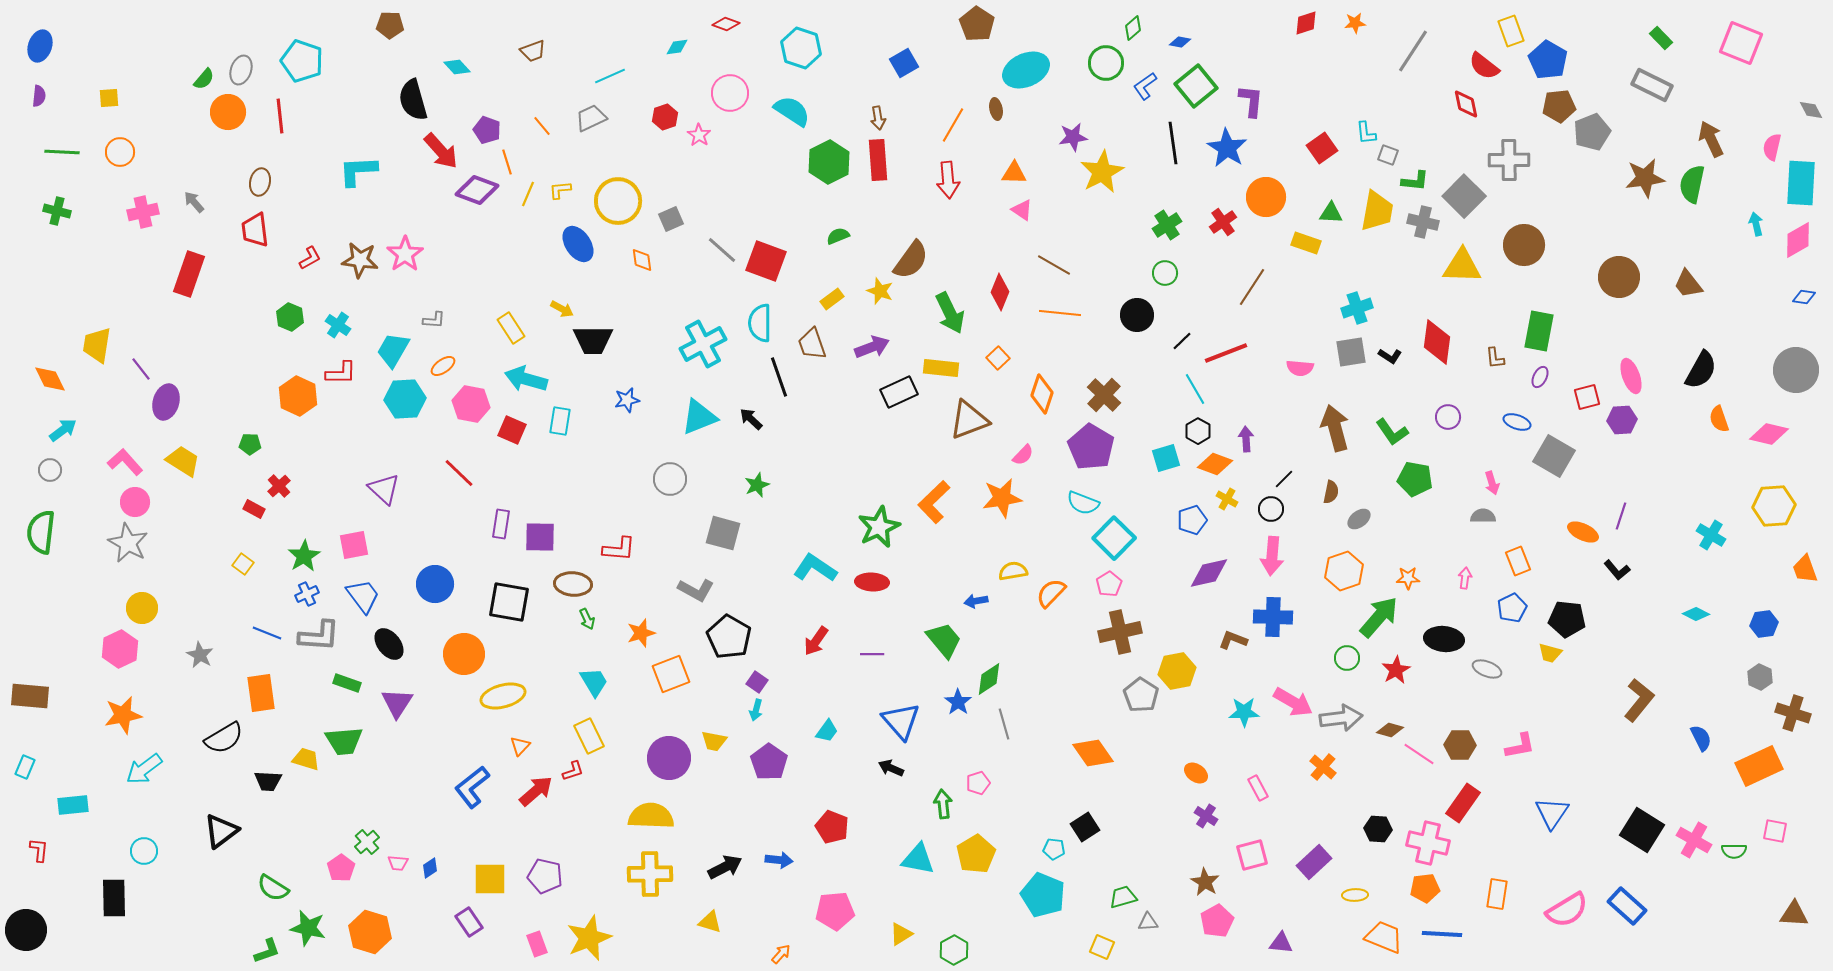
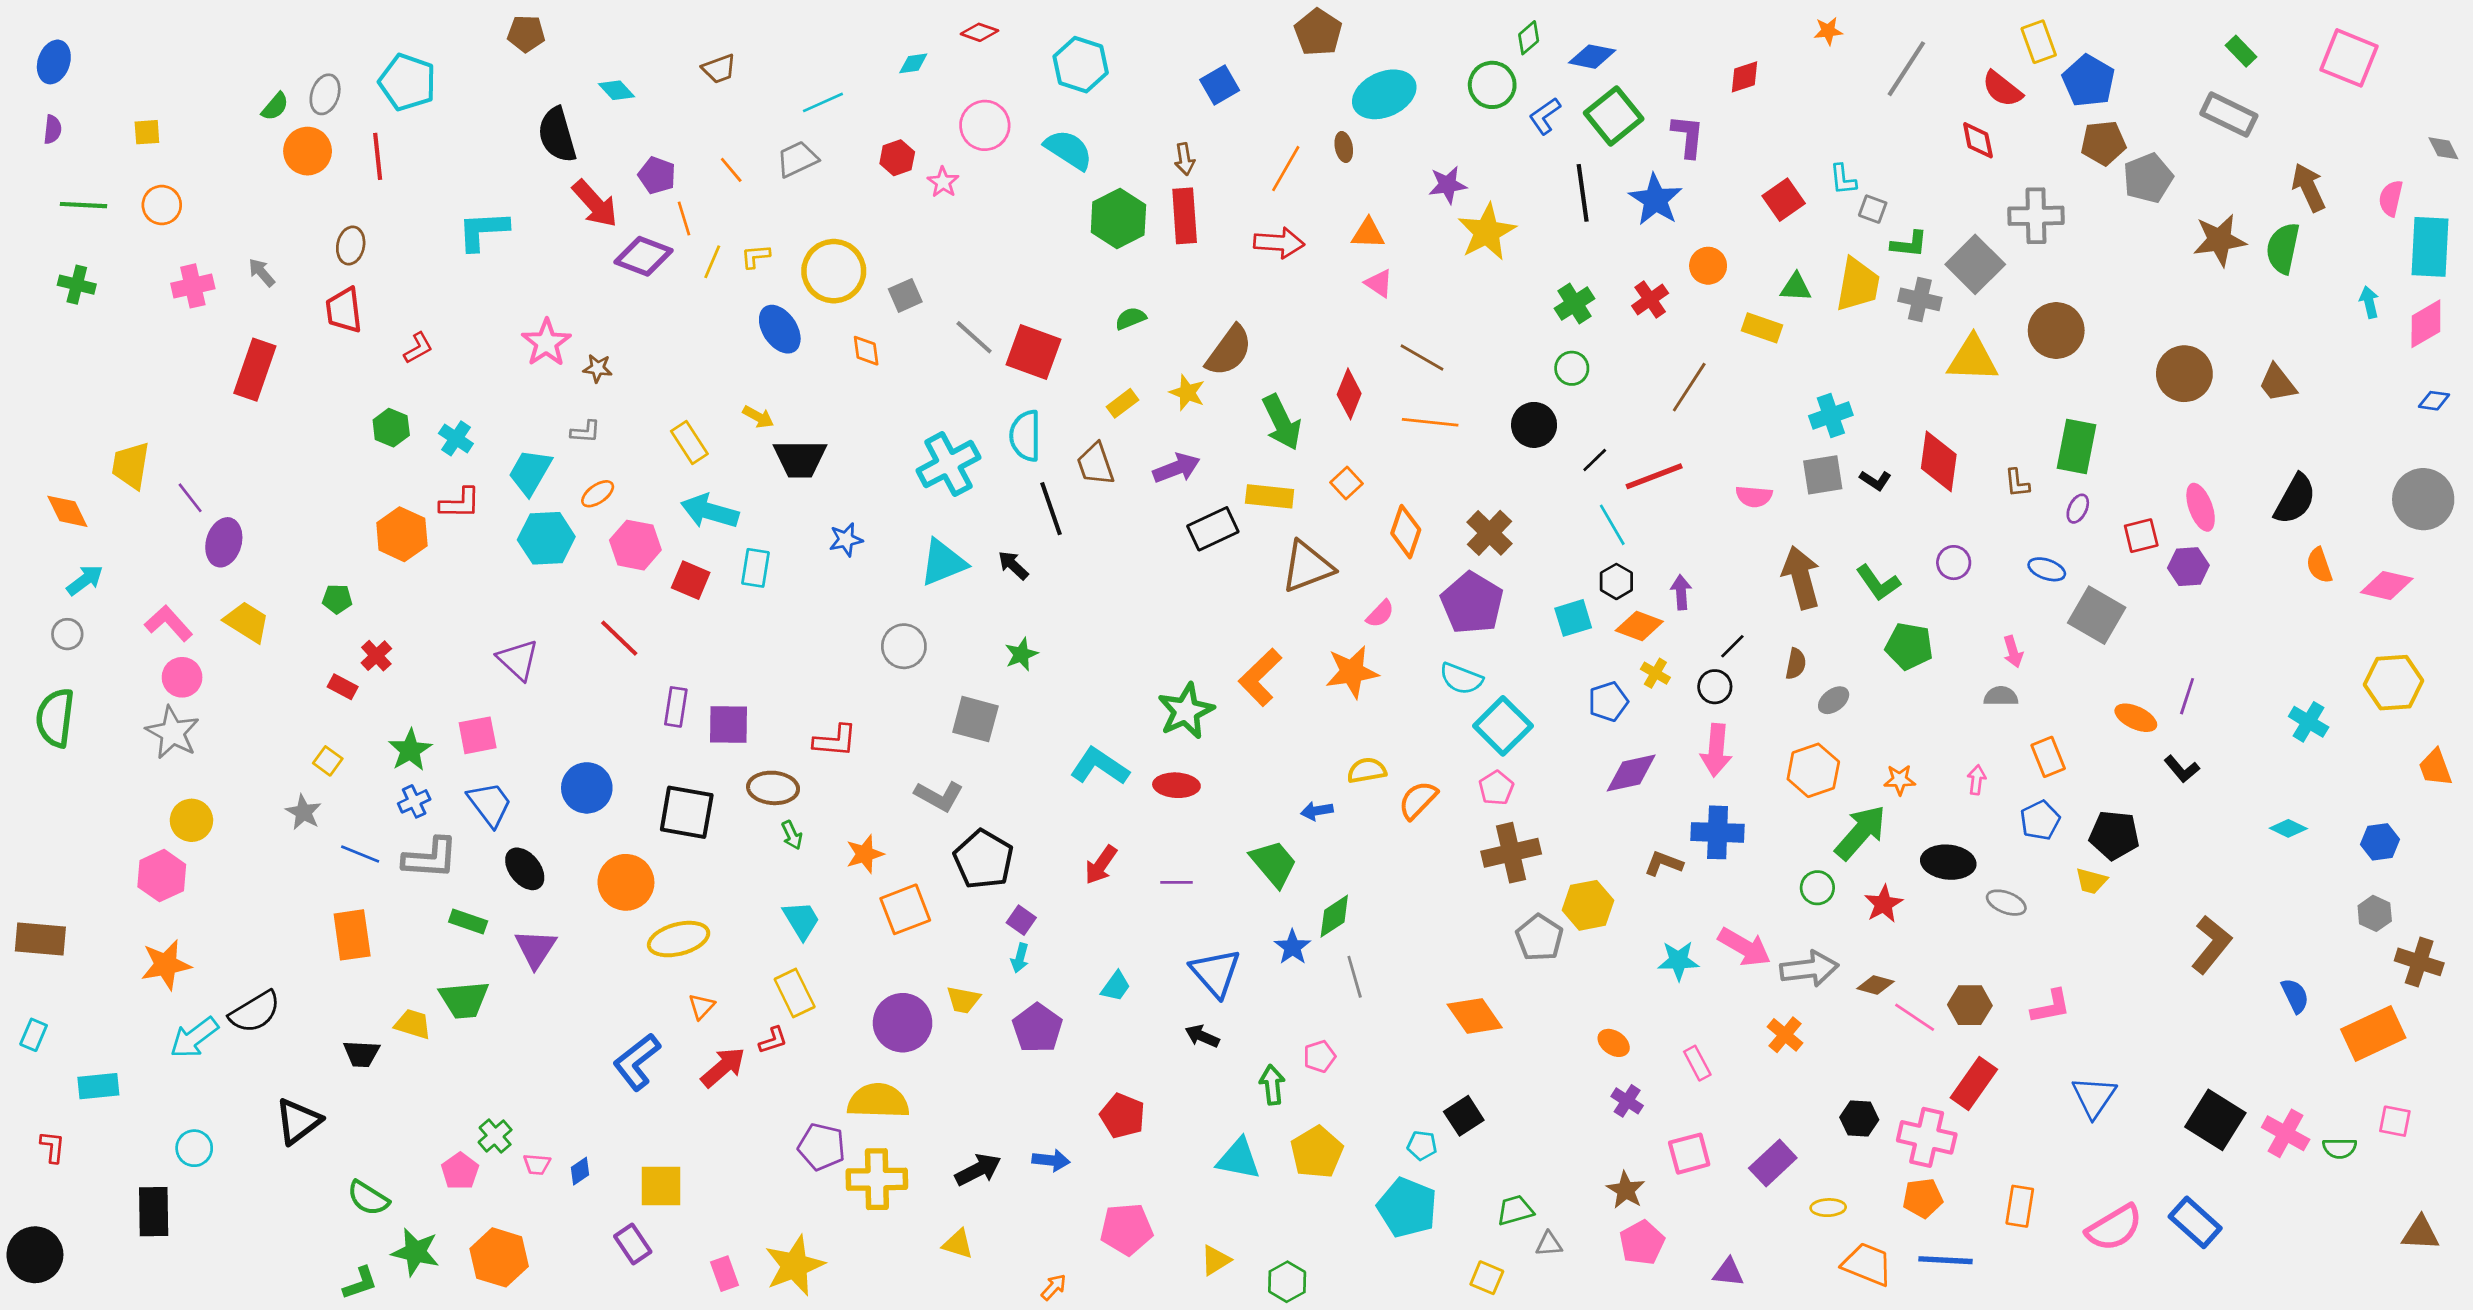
red diamond: (1306, 23) -> (1745, 77), moved
blue diamond: (1180, 42) -> (1592, 57), size x1.6
red arrow: (948, 180) -> (1279, 243), turned -81
orange circle: (1266, 197) -> (1708, 266), size x0.7
brown star: (360, 260) -> (598, 368), moved, size x0.6
gray star: (200, 655) -> (303, 812), moved
black semicircle: (224, 738) -> (255, 1012), moved
purple pentagon: (545, 876) -> (822, 1147), moved

